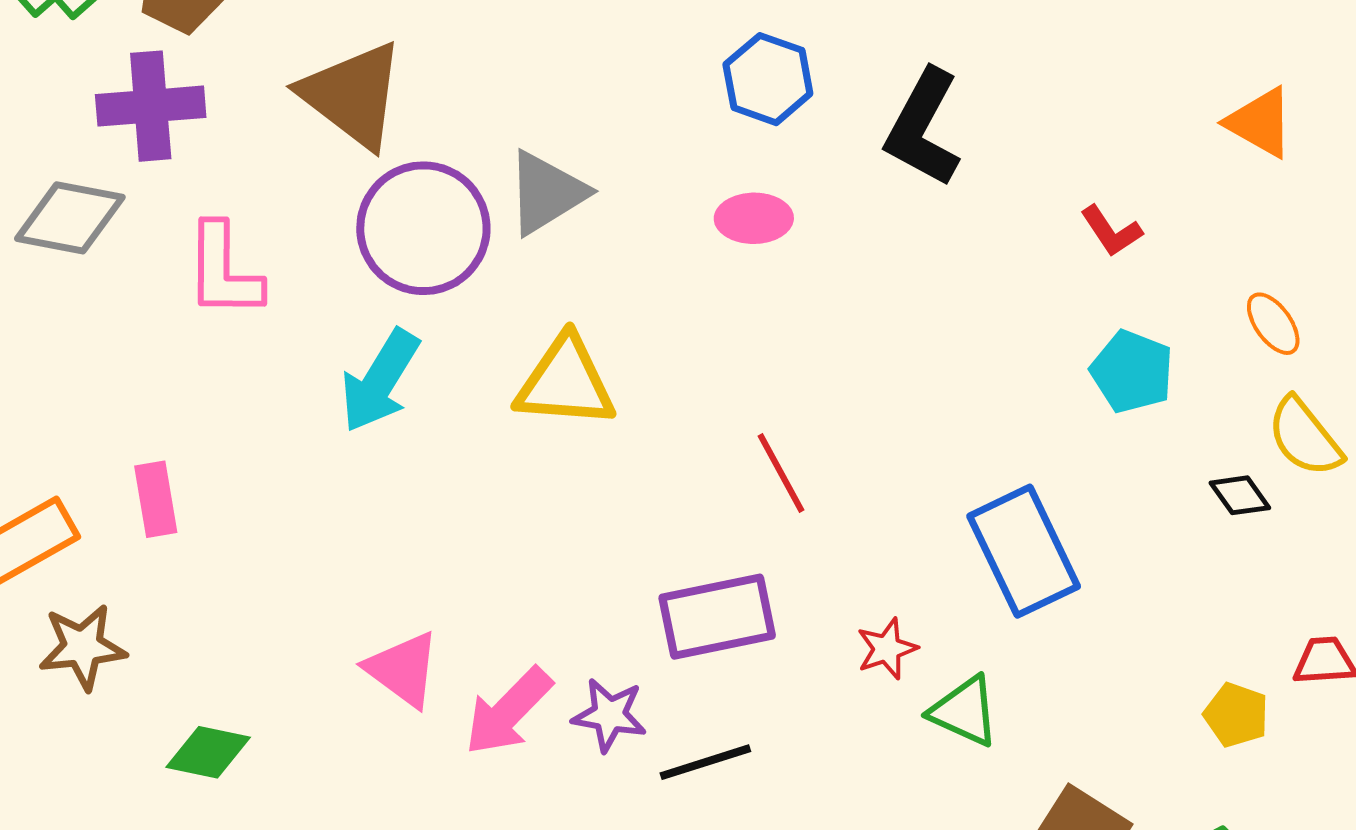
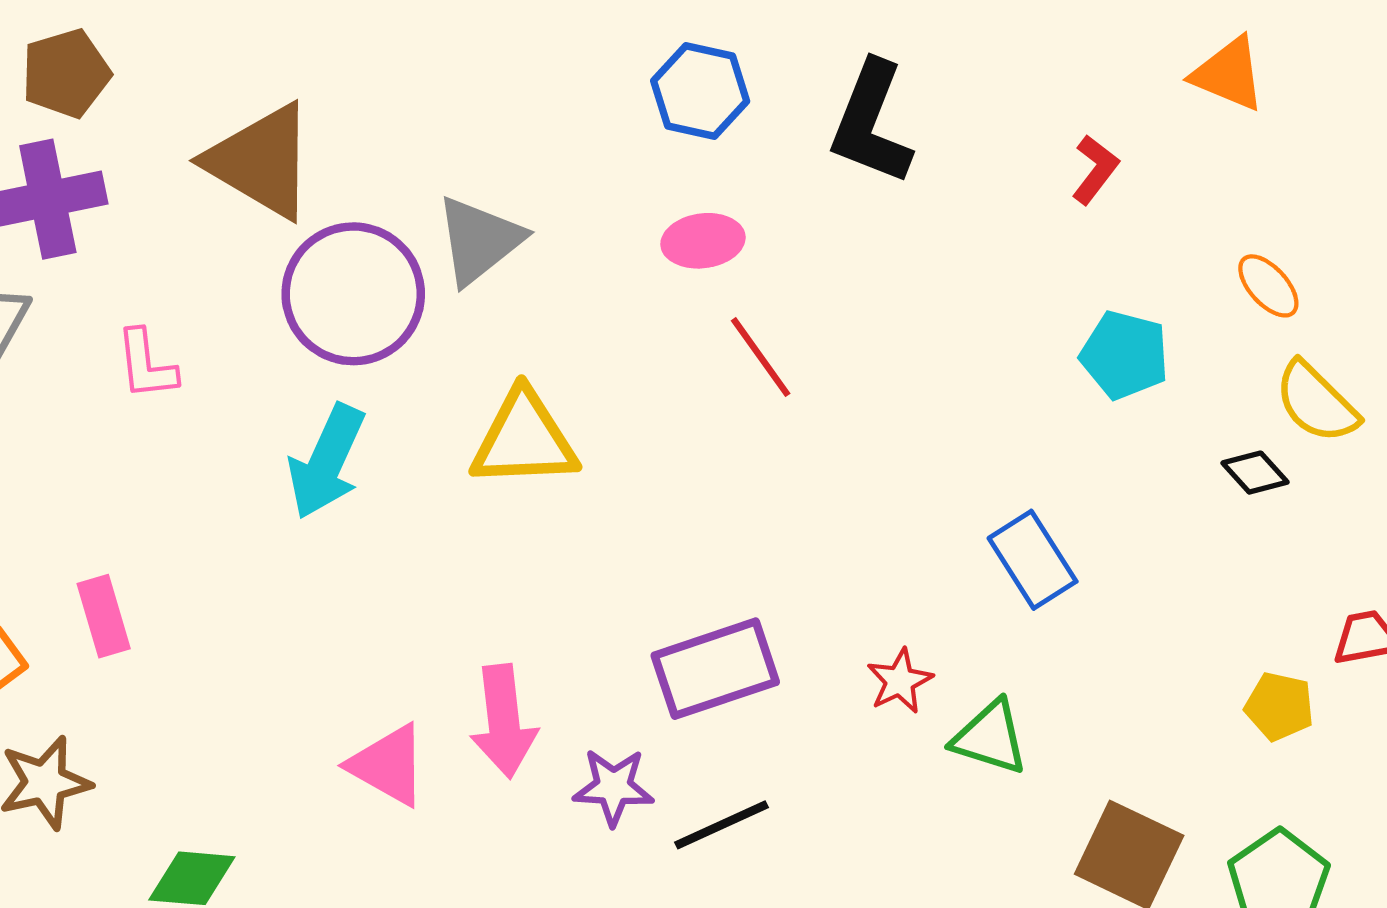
red L-shape: (1111, 231) -> (1095, 170), moved, turned -102
pink L-shape: (224, 271) -> (146, 365), size x0.7
red line: (781, 473) -> (761, 357), moved
blue rectangle: (1024, 551) -> (1033, 560), size x0.7
pink arrow: (508, 711) -> (504, 721), moved, turned -44

